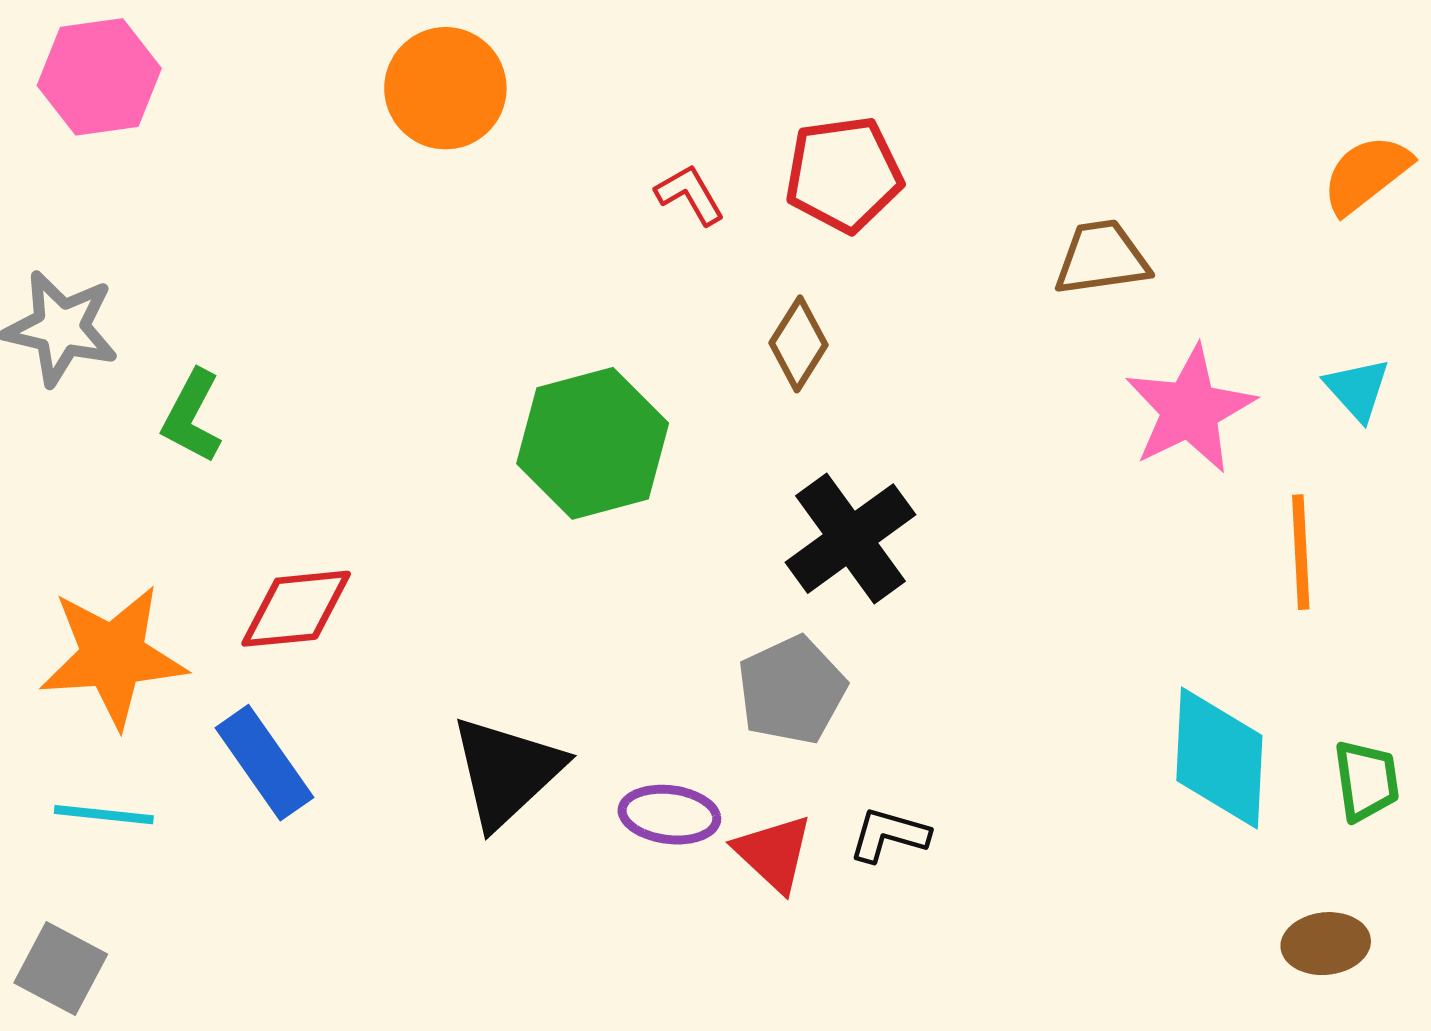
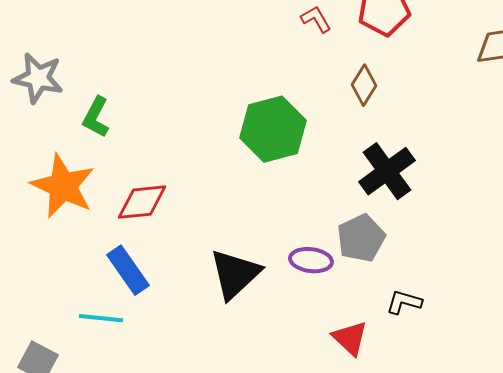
orange star: (113, 656) -> (63, 186), moved, turned 30
cyan line: (104, 815) -> (101, 318), moved
purple ellipse: (669, 815) -> (311, 260), moved
red triangle: (774, 853) -> (350, 338), moved

